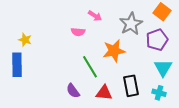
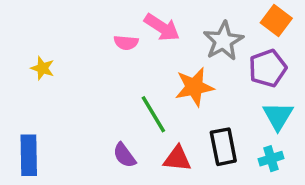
pink arrow: (95, 16) -> (162, 27), size x1.5
pink semicircle: (78, 32) -> (126, 43), moved
blue rectangle: (17, 65) -> (29, 155), moved
cyan cross: (159, 93) -> (271, 159), turned -32

